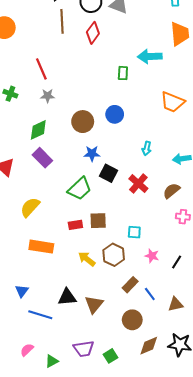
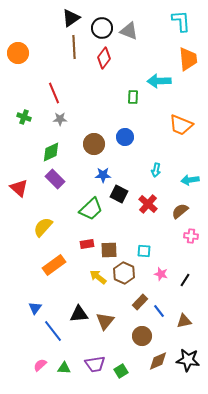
brown square: (98, 221) -> (109, 250), moved
orange rectangle: (41, 247) -> (54, 265), turned -45
blue line: (40, 315) -> (53, 331), turned 35
green triangle: (52, 361) -> (64, 368), moved, turned 32

